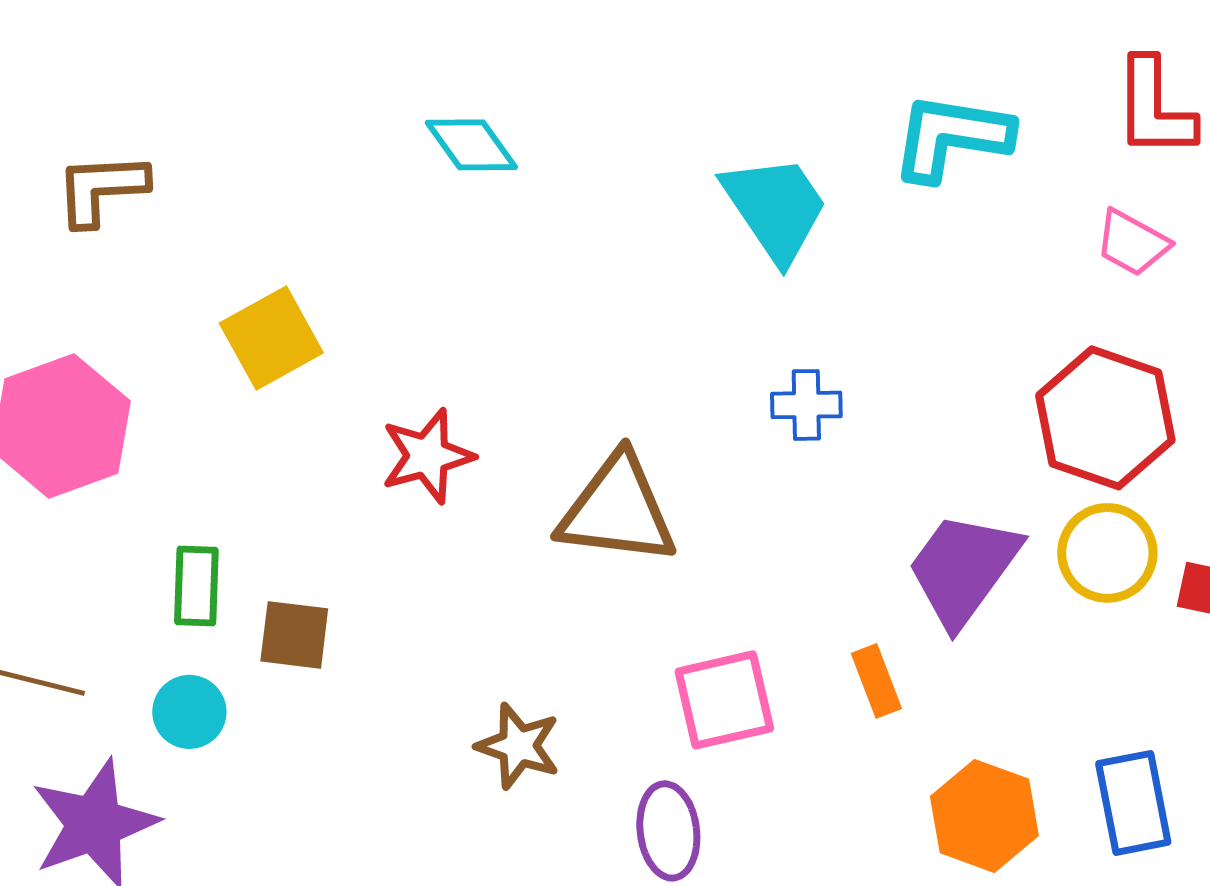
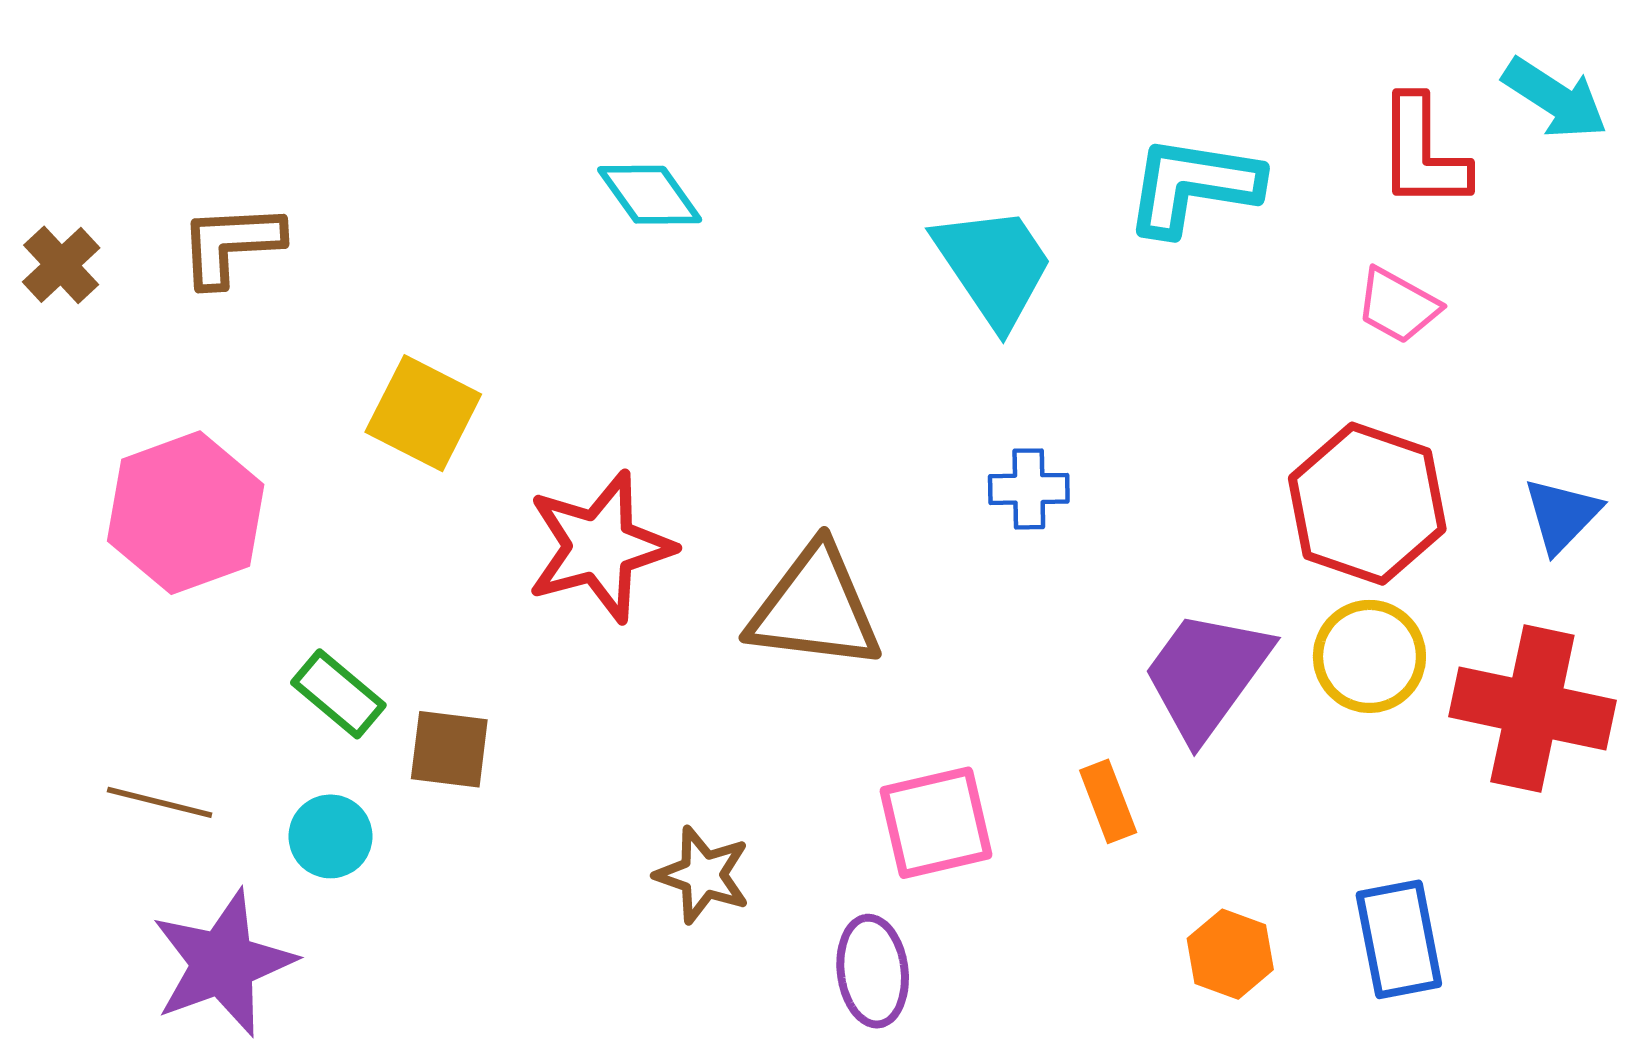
yellow square: (271, 338) -> (423, 413), turned -34
red star: (427, 456) -> (600, 547), size x1.4
green rectangle: (196, 586) -> (338, 694), turned -52
orange hexagon: (984, 816) -> (1230, 954), size x0.7

